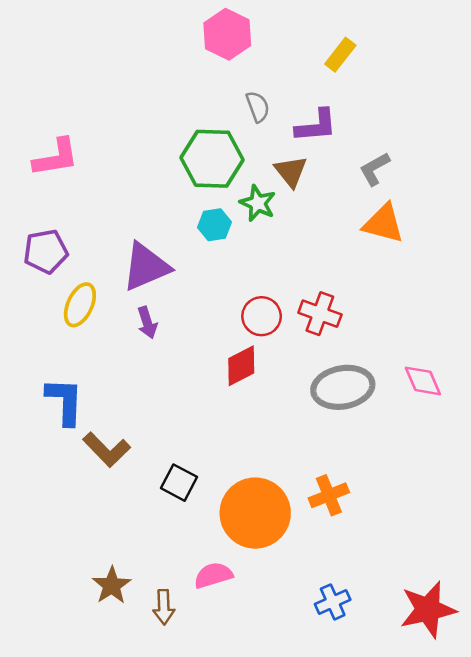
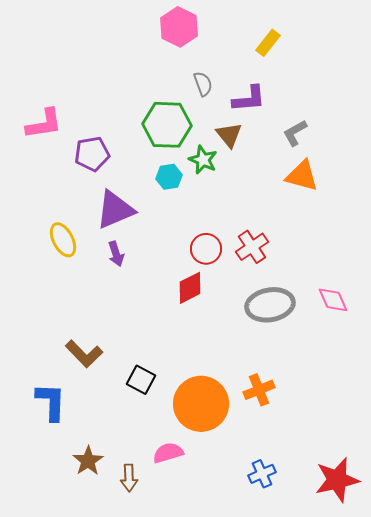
purple pentagon: (46, 251) -> (92, 154), moved
yellow ellipse: (80, 305) -> (63, 240), turned -52
red cross: (320, 314) -> (252, 247), turned 36
blue L-shape: (65, 401) -> (51, 402), moved

